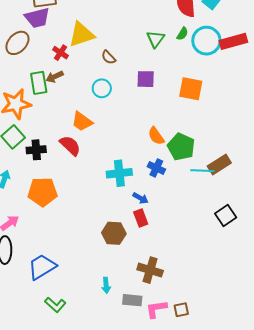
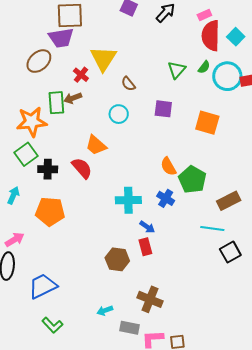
yellow triangle: (81, 34) -> (103, 59), turned -44
cyan line: (202, 171) -> (212, 228), moved
cyan arrow: (106, 285) -> (105, 311), turned 70

